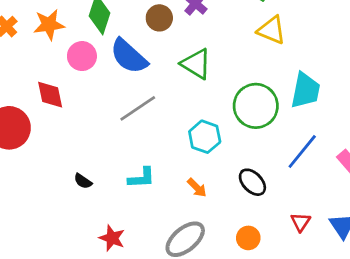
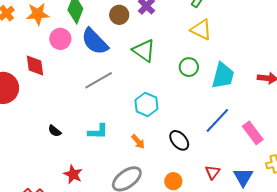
green circle: (256, 106) -> (189, 67), moved, size x0.6

